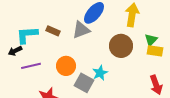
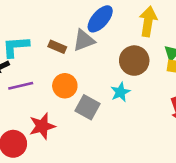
brown rectangle: (53, 31) -> (57, 47), moved
cyan star: (100, 73) -> (120, 92), moved

